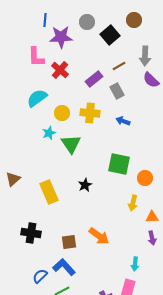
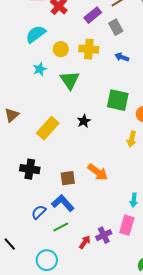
cyan star: (49, 133) -> (40, 69), moved
yellow rectangle: (49, 192) -> (48, 128), turned 65

